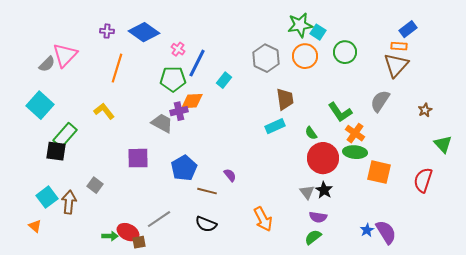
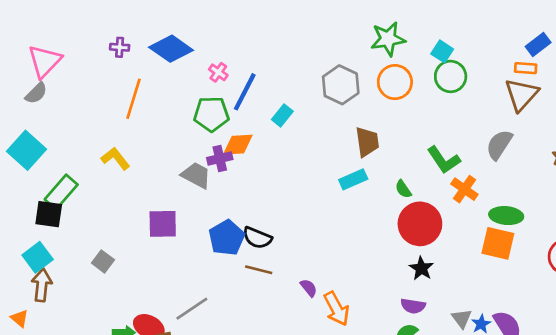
cyan square: (318, 32) -> (442, 51), moved
pink triangle: (65, 55) -> (45, 61), moved
green ellipse: (355, 152) -> (506, 216), moved
purple semicircle: (230, 175) -> (309, 288), moved
gray triangle: (307, 192) -> (462, 318), moved
cyan square: (47, 197) -> (38, 257), moved
brown arrow: (69, 202) -> (42, 285), moved
black semicircle: (206, 224) -> (257, 238), moved

